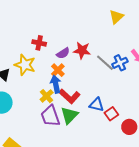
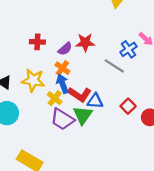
gray line: (105, 63) -> (114, 66), moved
yellow star: (25, 65) -> (33, 80), moved
blue triangle: (96, 105) -> (95, 101), moved
purple trapezoid: (50, 116) -> (62, 119), turned -30

